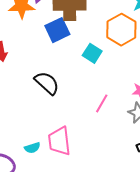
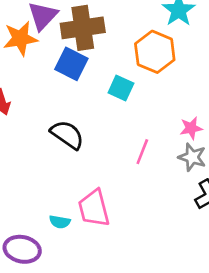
blue square: (57, 30) -> (71, 64), turned -30
cyan semicircle: (32, 148) -> (60, 222), turned 35

